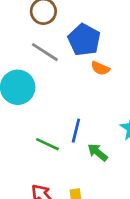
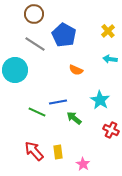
orange semicircle: (100, 68) -> (76, 70), moved
blue line: (76, 131) -> (58, 102), turned 66

